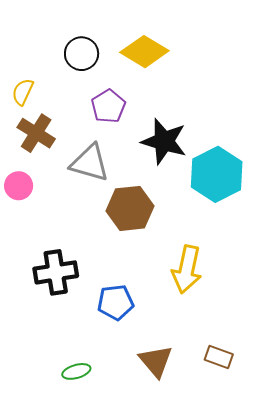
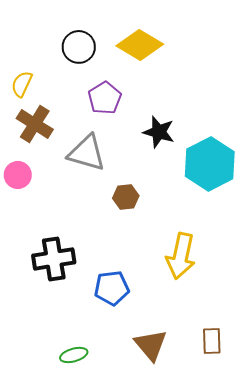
black star: (164, 141) -> (159, 132), size x0.7
brown hexagon: (130, 208) -> (126, 197), size x0.6
brown rectangle: (219, 357) -> (212, 341), turned 68

